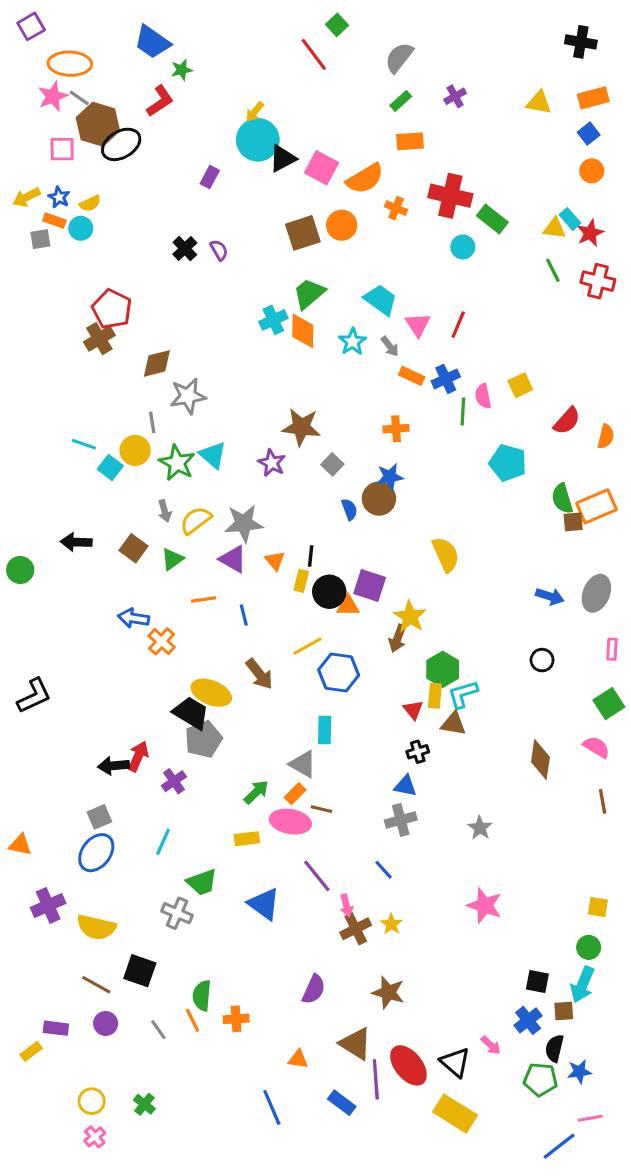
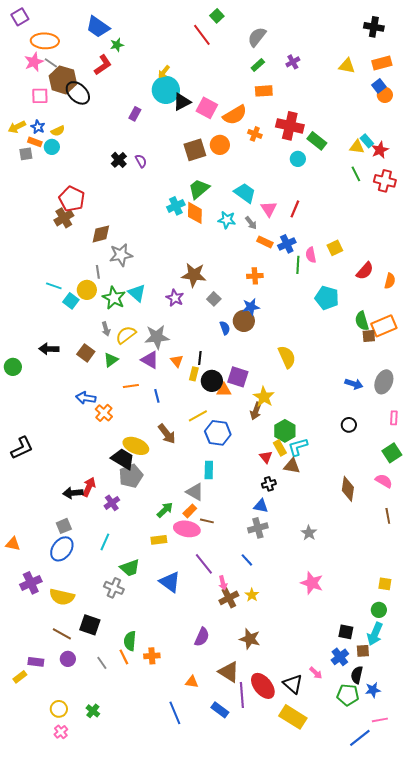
black ellipse: (121, 144) -> (78, 93), turned 75
orange circle: (592, 171) -> (385, 95), moved
cyan star: (353, 342) -> (227, 220), turned -30
yellow rectangle: (435, 696) -> (280, 448), turned -35

